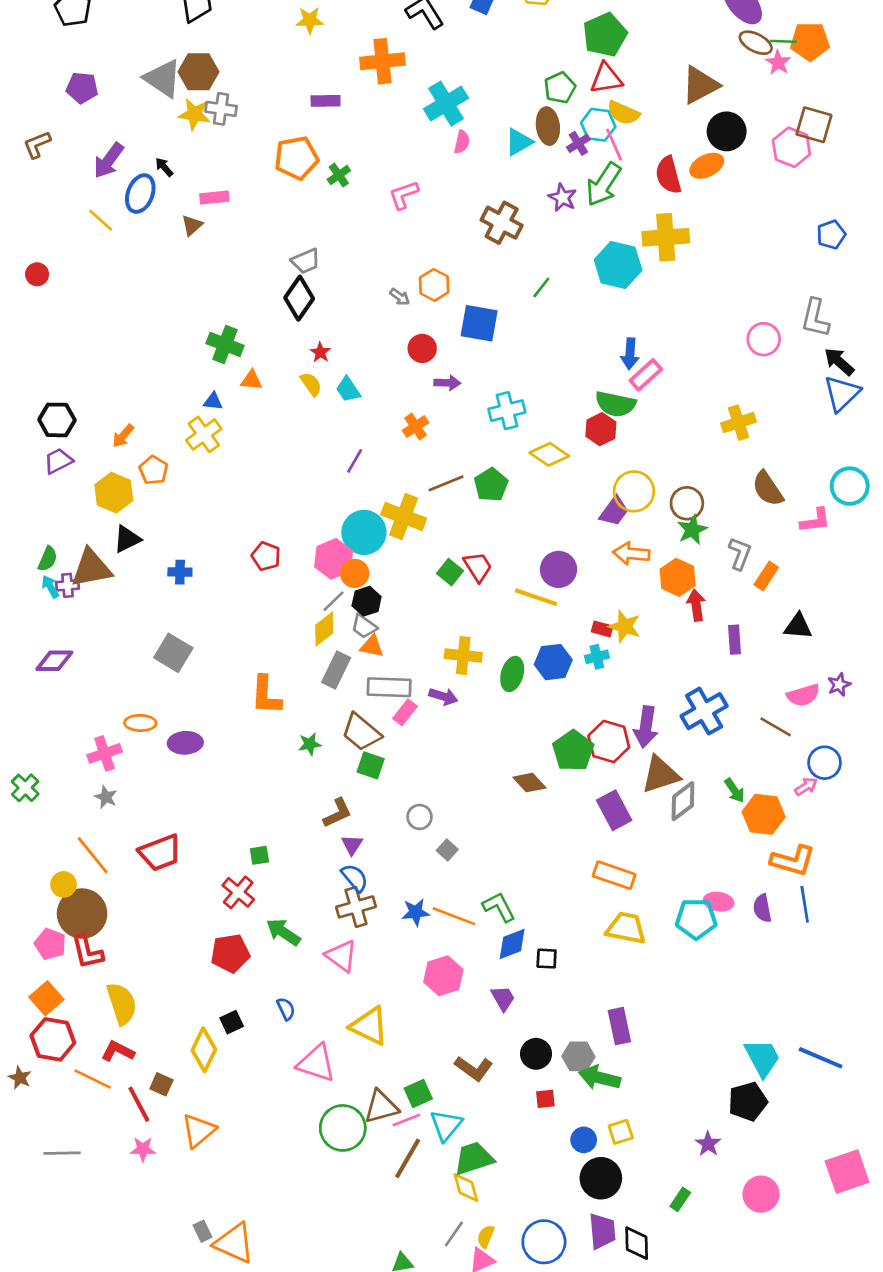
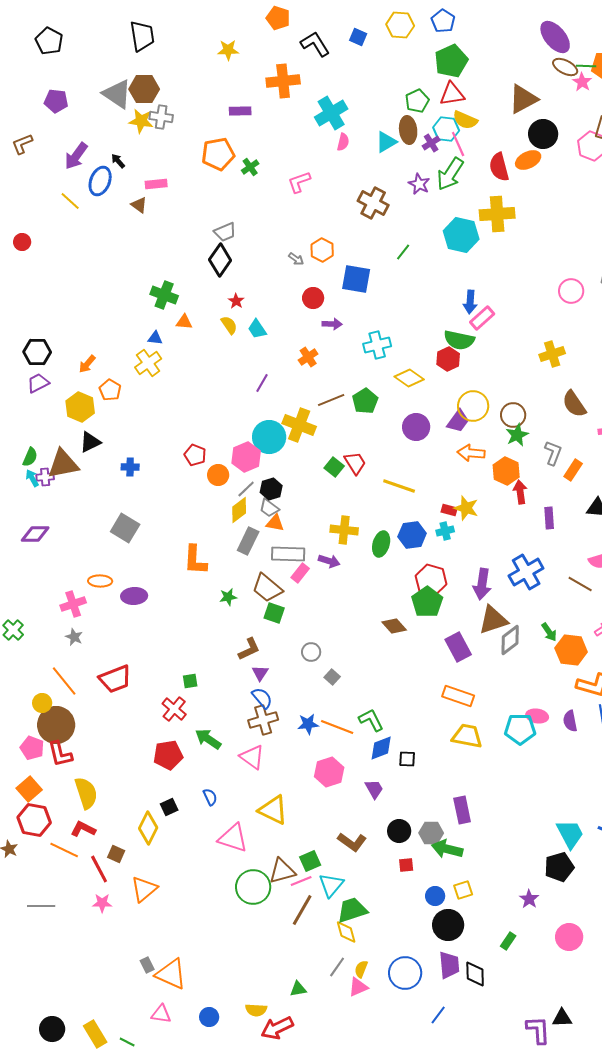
brown triangle: (192, 225) -> (139, 205), turned -42
purple circle: (559, 569) -> (416, 427), moved
orange circle: (355, 573) -> (218, 475), moved
red hexagon: (609, 741) -> (431, 580), moved

